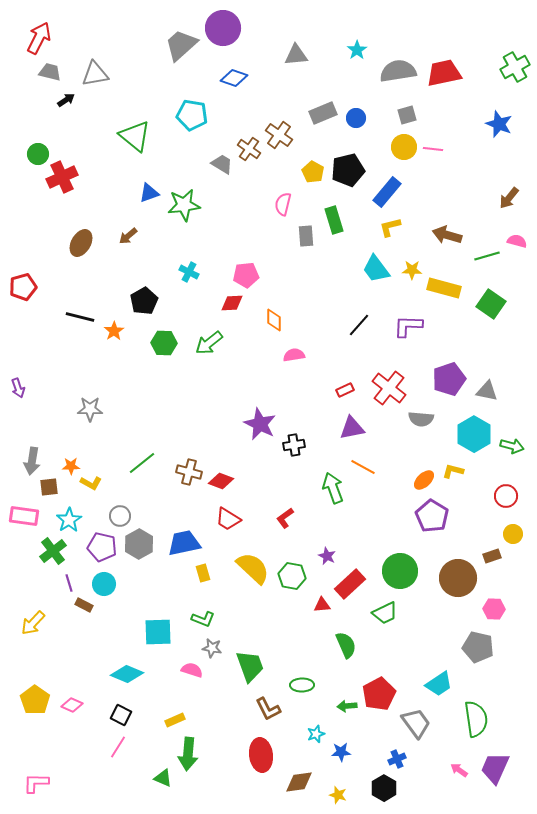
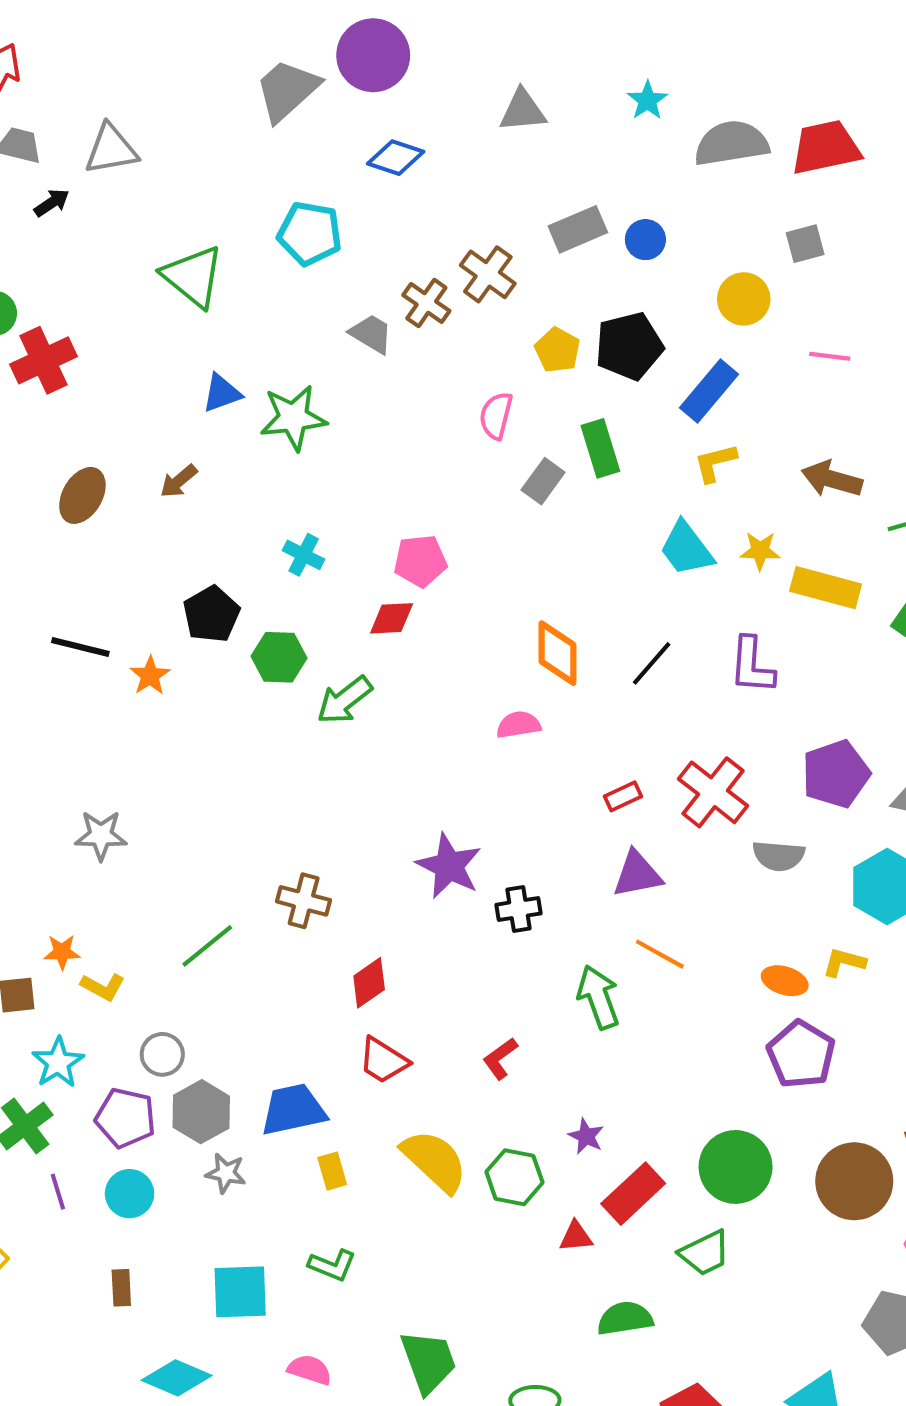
gray square: (407, 115) -> (805, 244), moved
pink line: (433, 149) -> (830, 356), moved
gray rectangle: (306, 236) -> (543, 481), turned 40
orange diamond: (274, 320) -> (557, 653), moved, size x1.4
purple L-shape: (408, 326) -> (752, 665), turned -88
green hexagon: (164, 343) -> (279, 657), moved
brown cross: (189, 472) -> (304, 901), moved
orange ellipse: (424, 480) -> (785, 981), turned 60
red diamond: (221, 481) -> (369, 983), turned -55
brown rectangle: (84, 605) -> (121, 1288), moved, turned 60
green semicircle: (346, 645) -> (625, 1318), turned -76
gray star: (212, 648) -> (226, 1173), moved

